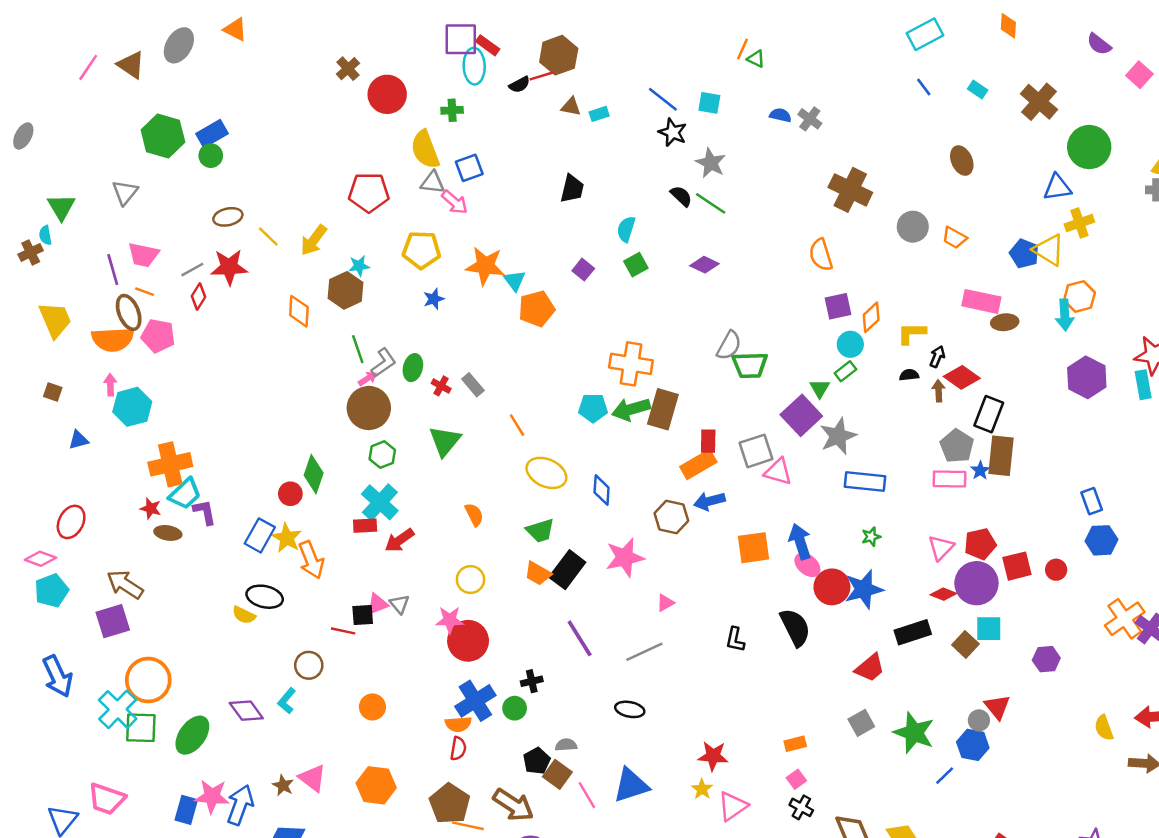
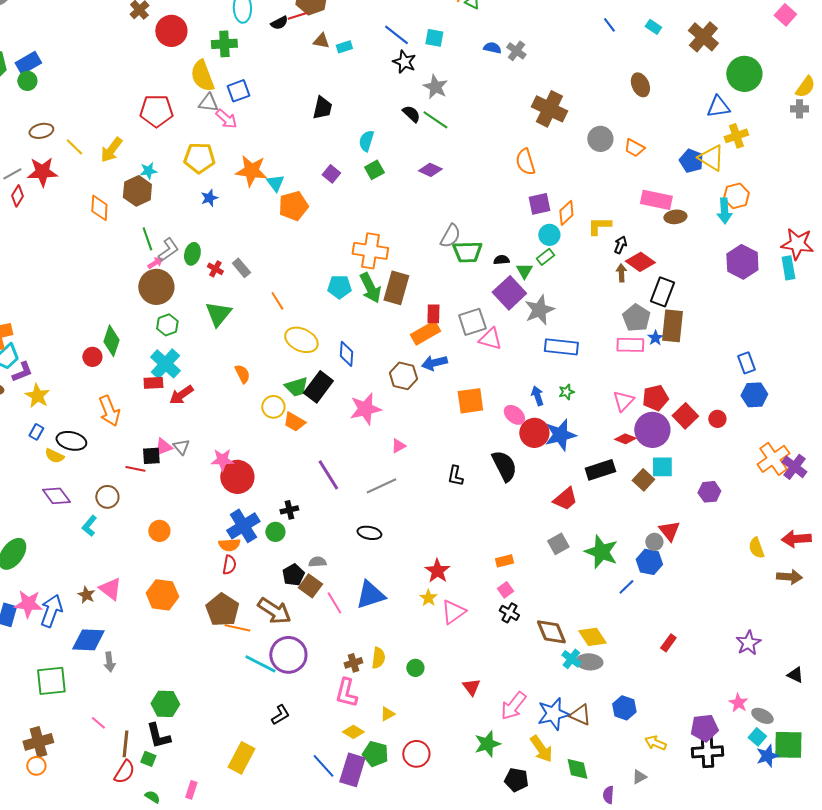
green cross: (452, 110) -> (224, 44), size x1.4
black semicircle: (909, 375) -> (501, 260), moved
green arrow: (631, 409) -> (370, 288), turned -100
purple L-shape: (205, 512) -> (22, 372), turned 80
blue rectangle: (260, 535) -> (36, 432), moved, size x0.6
yellow star: (287, 538) -> (37, 396), moved
blue arrow: (800, 542) -> (537, 396), moved, size x0.7
red square: (1017, 566) -> (685, 416), turned -30
black rectangle: (567, 570) -> (318, 387), moved
yellow circle: (470, 580) -> (273, 407), moved
purple diamond: (246, 711) -> (56, 496), moved
red star: (713, 756) -> (437, 571), turned 30

